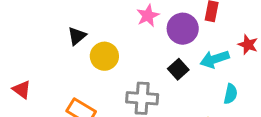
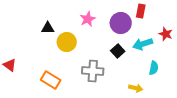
pink star: (148, 16) -> (88, 19), moved
black triangle: (77, 36) -> (48, 28), turned 40

